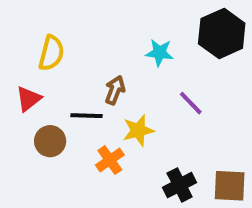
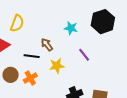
brown arrow: (115, 90) -> (47, 45), turned -64
brown circle: (50, 141) -> (11, 75), moved
orange cross: (110, 160) -> (30, 78), moved

